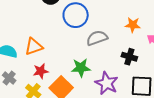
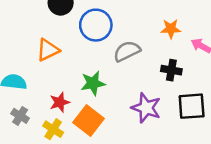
orange triangle: (34, 47) -> (48, 50), moved
green star: (81, 68) -> (93, 83), moved

